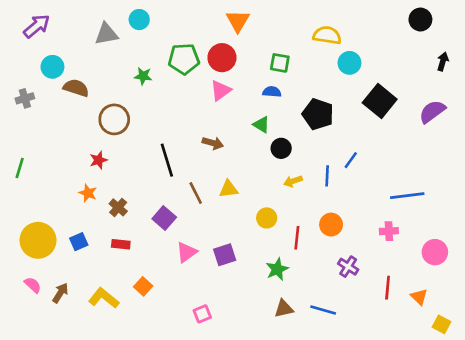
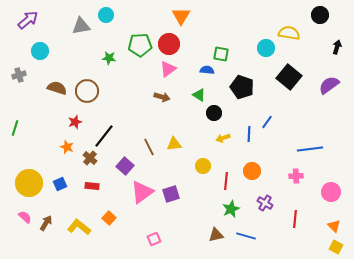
yellow semicircle: (327, 35) -> (289, 33), moved
green square: (280, 63) -> (221, 54), moved
brown semicircle: (76, 88) -> (57, 88), moved
brown arrow: (213, 143) -> (162, 97), moved
black line: (167, 160) -> (104, 136), moved, turned 55
pink triangle: (187, 252) -> (142, 192), size x1.4
green star: (277, 269) -> (231, 209), moved
orange triangle: (419, 297) -> (334, 226), moved

